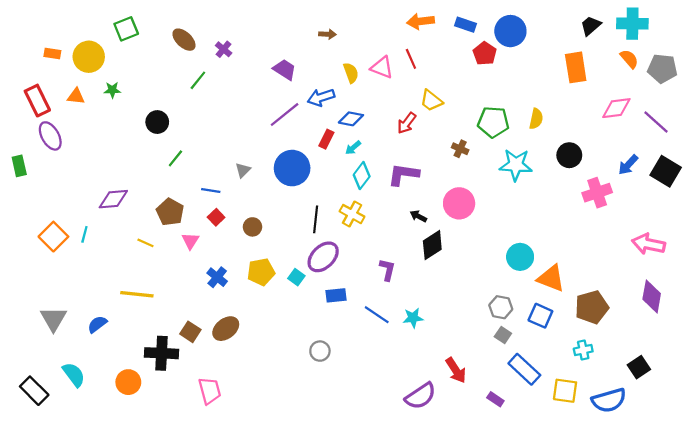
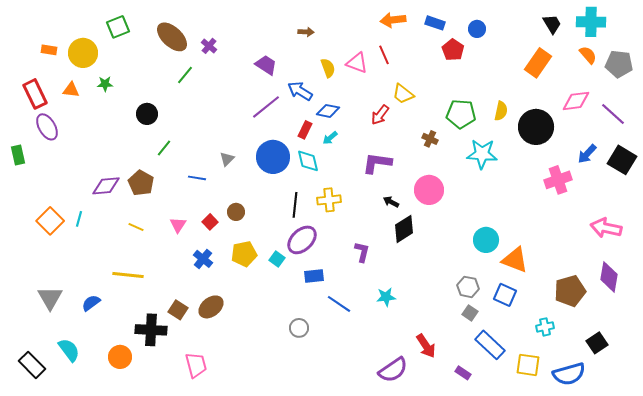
black trapezoid: (591, 26) -> (552, 24), turned 100
blue circle: (510, 31) -> (477, 29), size x0.6
brown ellipse: (184, 40) -> (172, 37), size x1.4
orange rectangle: (576, 67) -> (538, 63), turned 44
blue arrow: (321, 97) -> (300, 91), turned 50
black circle: (569, 155) -> (536, 127), moved, size x1.5
cyan diamond: (362, 176) -> (308, 161), moved, turned -50
brown pentagon: (170, 212) -> (141, 183), moved
yellow cross: (352, 214) -> (329, 200), turned -35
red square: (216, 217) -> (210, 222), moved
brown pentagon: (592, 307) -> (570, 291), moved
blue line: (377, 315) -> (339, 304), moved

